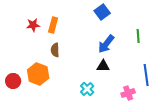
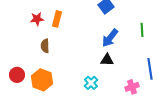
brown semicircle: (55, 50) -> (45, 46), moved
orange hexagon: (38, 74) -> (42, 80), moved

